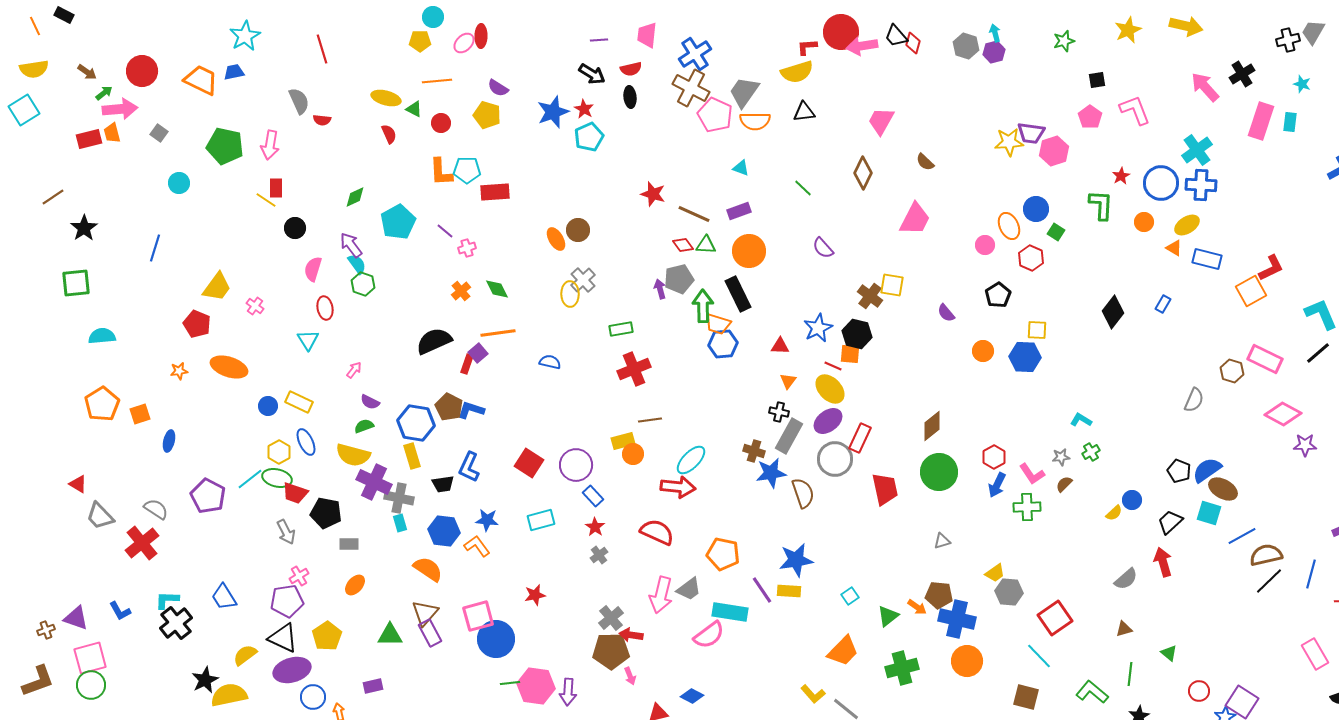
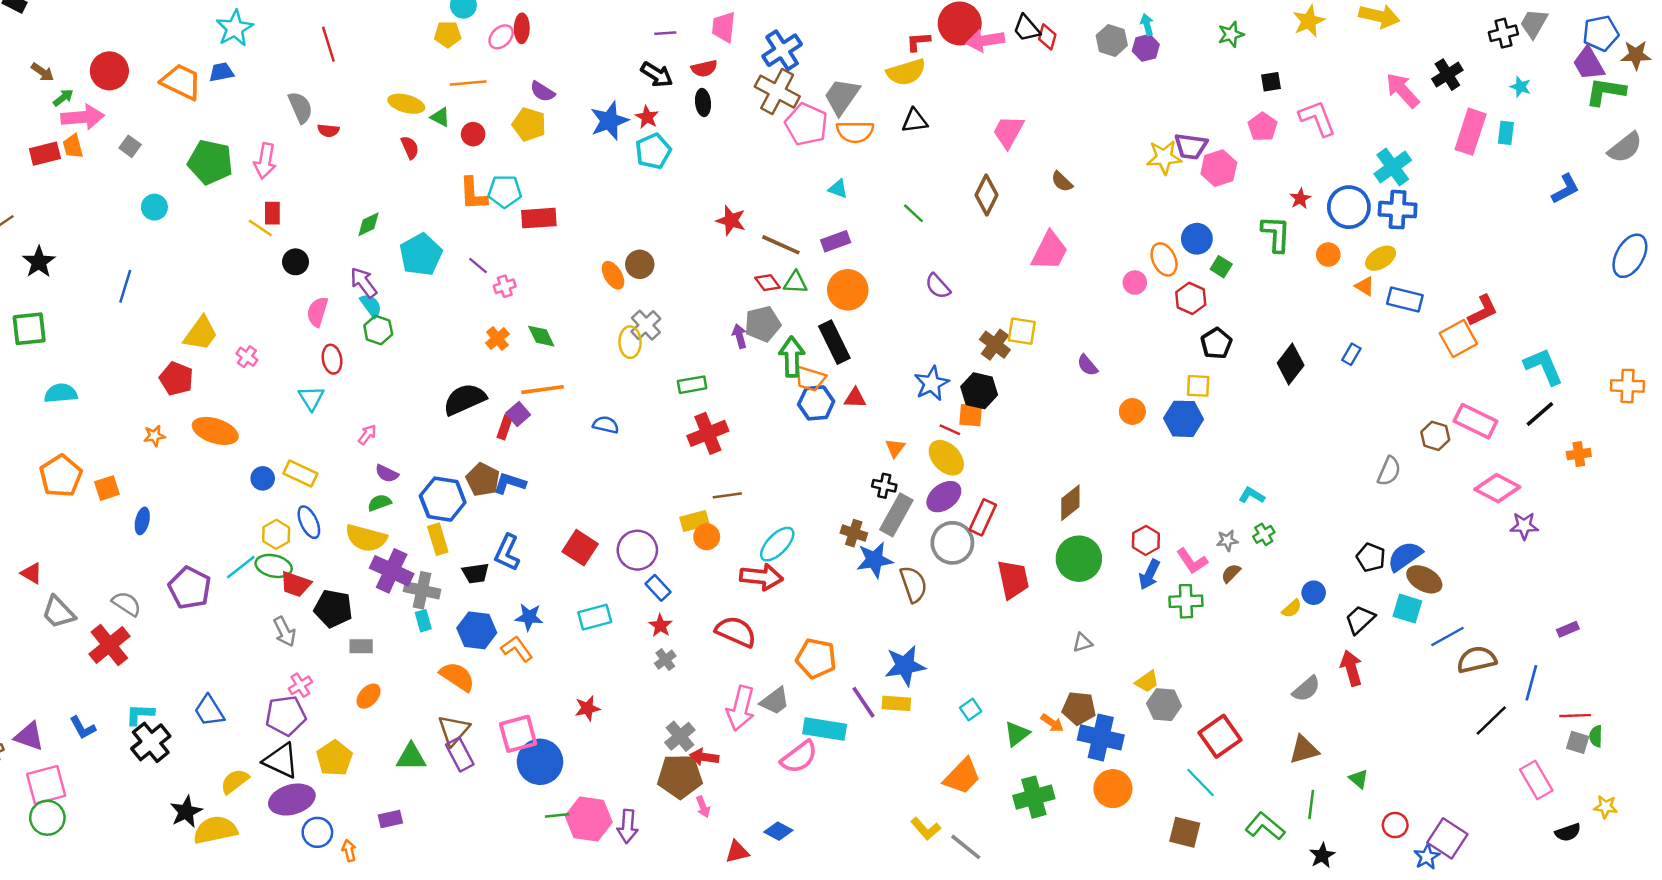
black pentagon: (998, 295) -> (1216, 343), moved
red triangle: (780, 346) -> (855, 398), moved
black line: (1269, 581) -> (1491, 720), moved
brown triangle: (1124, 629) -> (1304, 750), size x1.5

